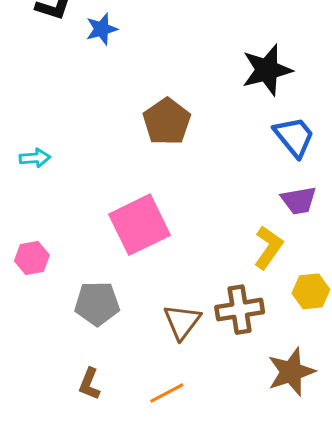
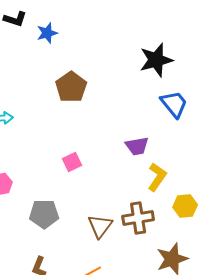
brown pentagon: (167, 122) -> (71, 87), moved
purple trapezoid: (299, 200) -> (137, 146), moved
pink square: (140, 225) -> (72, 162), size x0.5

